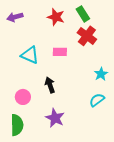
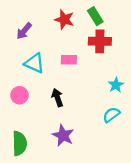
purple arrow: (15, 17) -> (24, 31), moved, turned -35
red cross: (87, 36) -> (100, 41), turned -36
pink circle: (23, 97) -> (20, 95), moved

